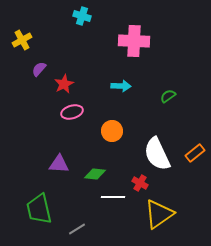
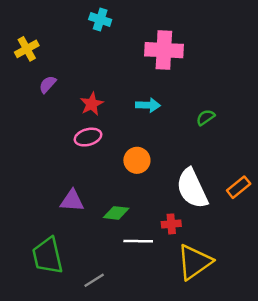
red star: (64, 84) -> (92, 104), moved
red cross: (140, 183) -> (171, 224), turned -35

